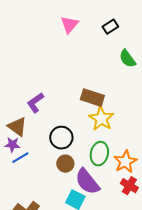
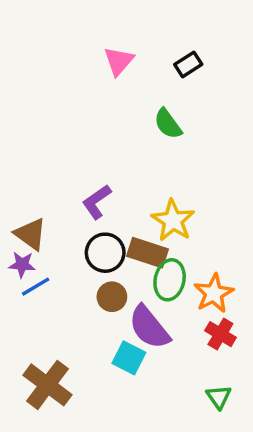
green semicircle: (127, 59) -> (168, 124), moved
brown rectangle: (92, 98) -> (148, 253), moved
purple L-shape: (35, 103) -> (97, 202), moved

